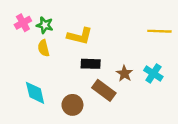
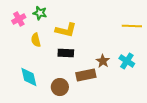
green star: (45, 25) -> (40, 13), moved
black rectangle: (91, 64) -> (66, 53), moved
brown rectangle: (104, 90) -> (86, 75), turned -48

